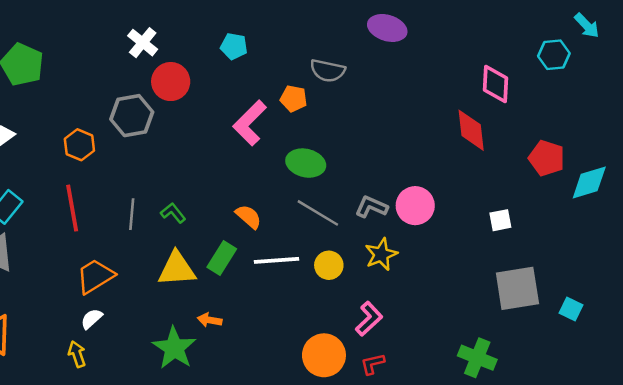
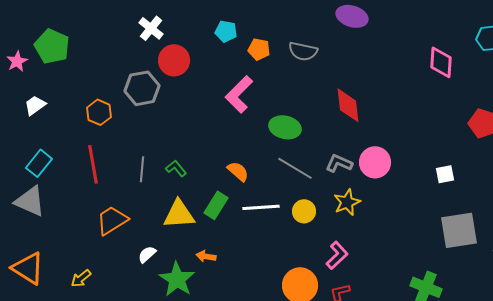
orange pentagon: (294, 99) -> (259, 49), moved
red diamond: (471, 130) -> (348, 105), moved
white semicircle: (92, 319) -> (147, 254), moved
yellow arrow: (77, 354) -> (81, 278), moved, turned -110

